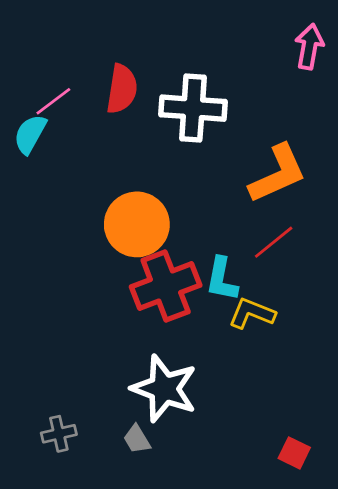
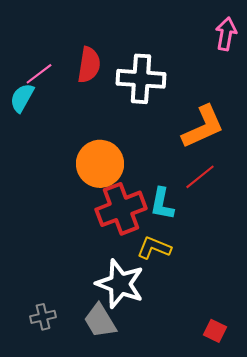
yellow L-shape: (252, 313) -> (154, 248), moved
gray trapezoid: (137, 439) -> (100, 321), size x1.6

